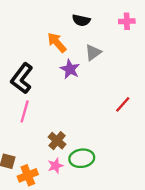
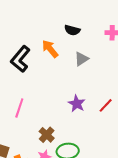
purple star: (70, 69) -> (77, 104), moved
black L-shape: (22, 78) -> (20, 59), moved

